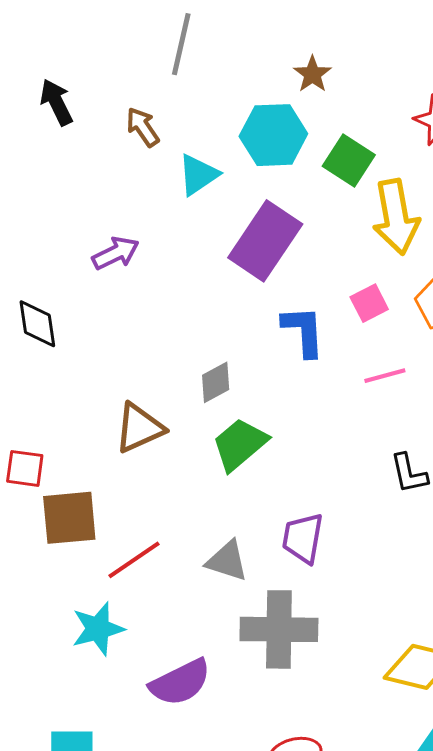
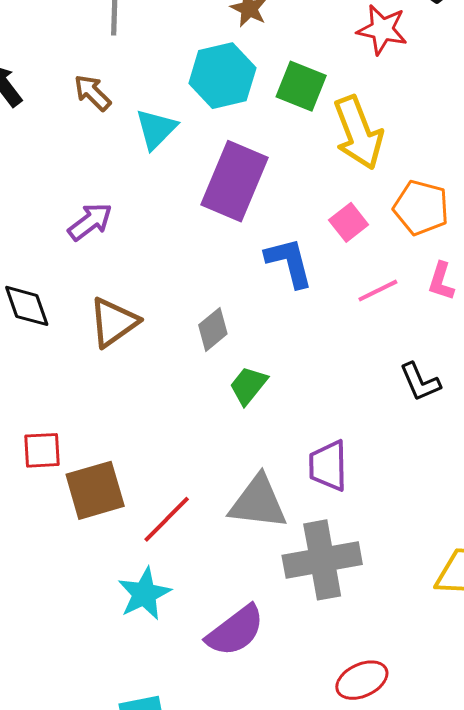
brown triangle: (139, 428) -> (113, 322), moved
green trapezoid: (240, 444) -> (248, 385), size x0.7
gray triangle: (227, 561) -> (258, 502), size x1.4

